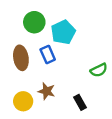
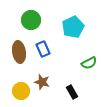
cyan pentagon: (63, 32) -> (73, 27), moved

